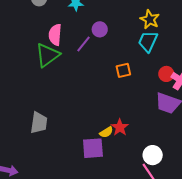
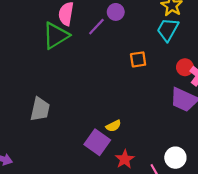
red star: (120, 127) -> (125, 159), moved
purple square: (93, 148) -> (97, 142), turned 35
white circle: (153, 155) -> (175, 158), moved

